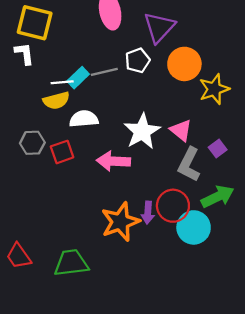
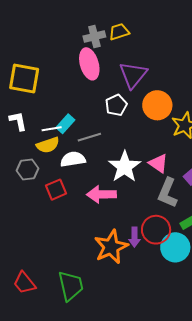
white L-shape: (24, 54) -> (18, 121), moved
gray line: (104, 72) -> (89, 137), moved
gray hexagon: (32, 143) -> (28, 169), moved
green trapezoid: (71, 263) -> (71, 286), turned 88

